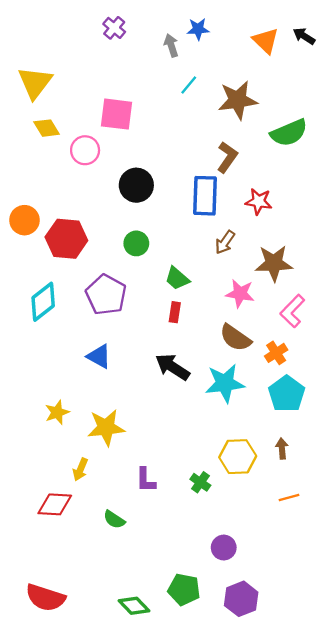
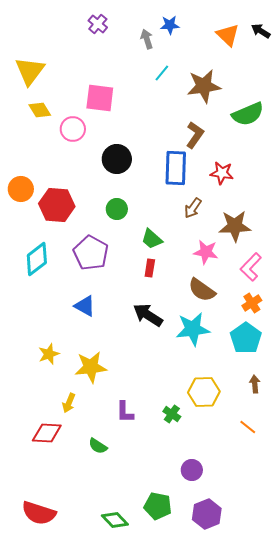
orange cross: (276, 353) -> (252, 303), moved
brown arrow: (282, 448) -> (255, 384), moved
orange line: (289, 497) -> (248, 427), turned 54

